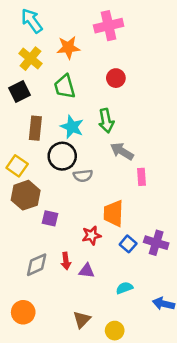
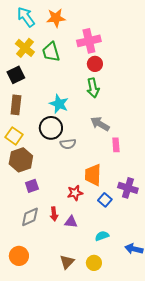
pink cross: (109, 26) -> (89, 41), moved
orange star: (68, 48) -> (56, 18), moved
green trapezoid: (65, 87) -> (51, 52), moved
green arrow: (106, 121) -> (93, 88), moved
brown rectangle: (35, 128) -> (16, 105), moved
purple square: (50, 218) -> (32, 186), moved, turned -32
purple cross: (156, 243) -> (128, 188), moved
yellow circle: (115, 331) -> (94, 263), moved

